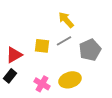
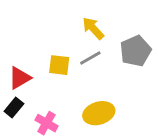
gray pentagon: (90, 50) -> (136, 51), moved
pink cross: (42, 84) -> (46, 123), moved

